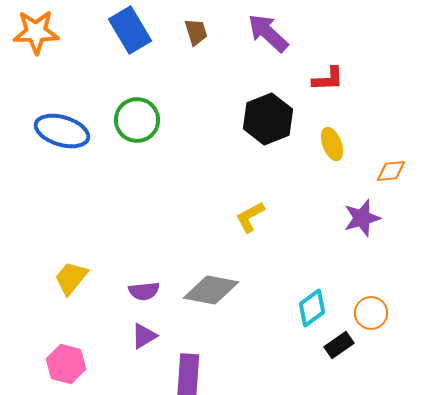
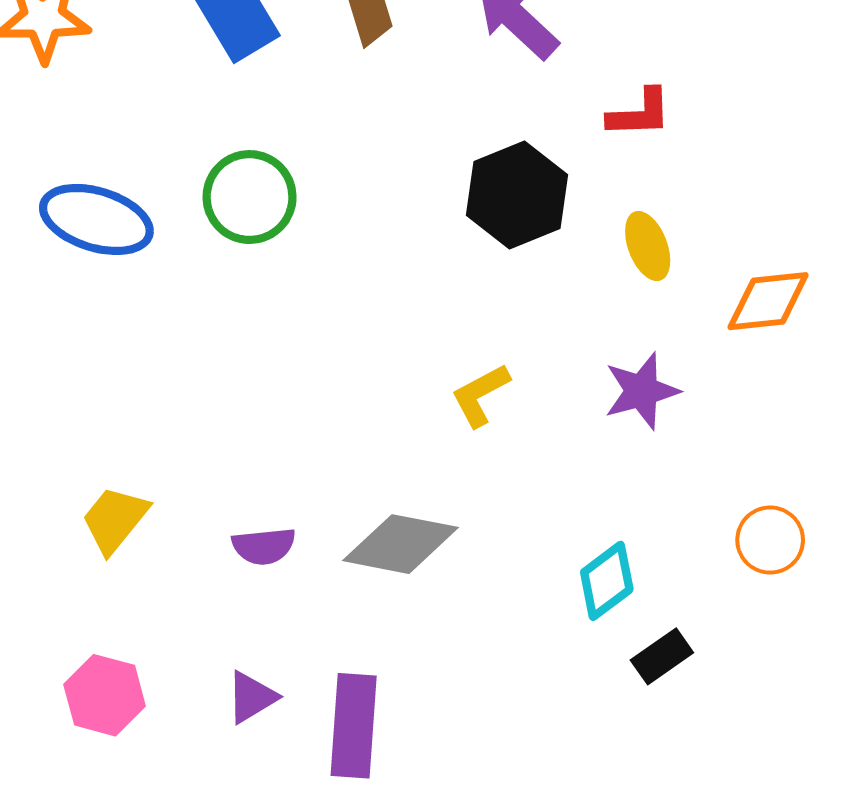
orange diamond: (391, 171) -> (768, 301), size x1.4
purple star: (362, 218) -> (642, 391), moved
orange circle: (371, 313) -> (770, 540), moved
purple triangle: (144, 336) -> (252, 697), moved

